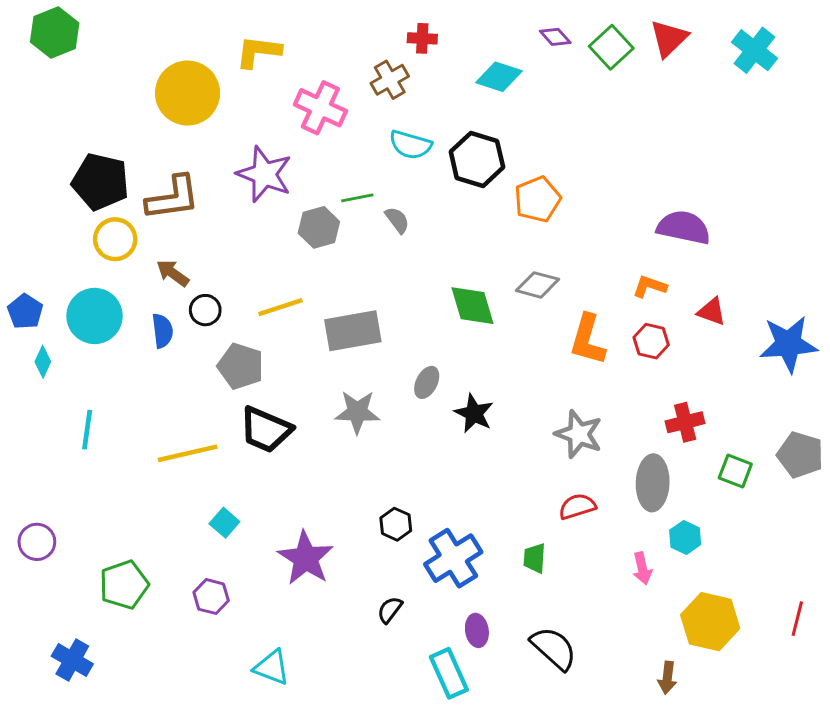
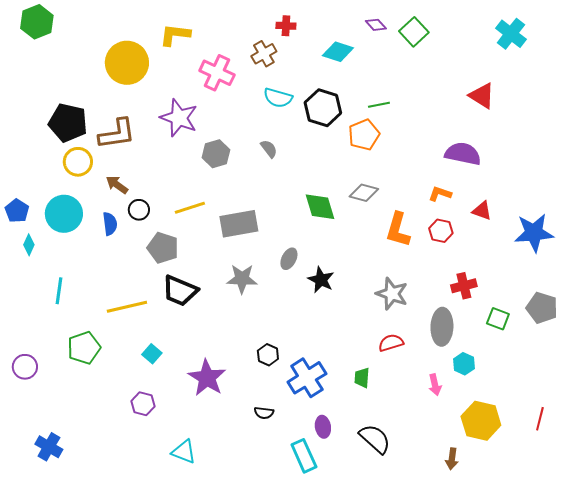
red triangle: (669, 38) -> (482, 96), moved, turned -44
green line: (357, 198) -> (379, 105), moved
green pentagon: (124, 585) -> (84, 348), moved
black semicircle: (390, 610) -> (264, 413), turned -120

